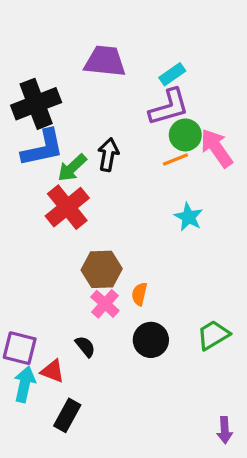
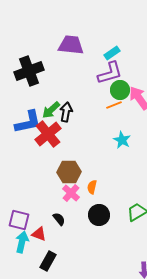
blue L-shape: (43, 148) -> (28, 122), moved
black arrow: (108, 155) -> (66, 112), moved

